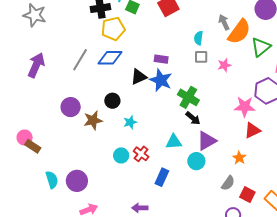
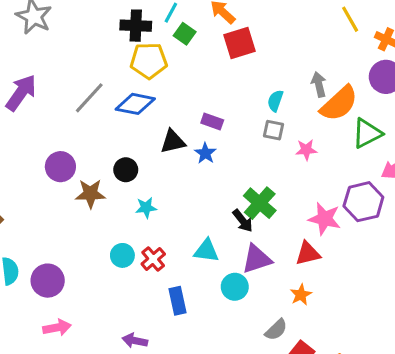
blue star: (161, 80) -> (205, 153), size x0.6
green cross: (188, 97) -> (260, 203), moved
red triangle: (252, 130) -> (308, 254), moved
blue rectangle: (162, 177) -> (178, 301), turned -48

